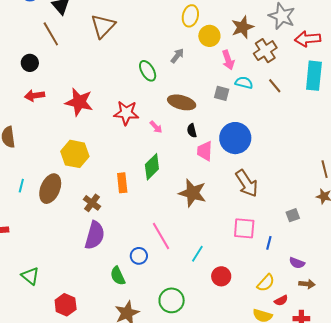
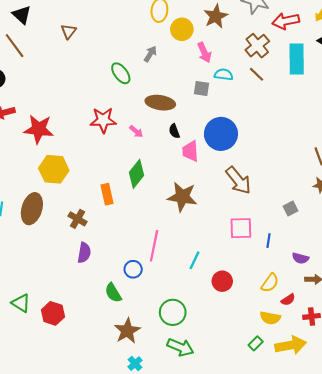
brown triangle: (103, 26) -> (68, 31), size x0.6
brown cross: (265, 51) -> (257, 46), moved
red star: (79, 102) -> (39, 129), moved
purple semicircle: (95, 235) -> (84, 253), size x0.7
pink line: (161, 236) -> (154, 246), turned 48
red hexagon: (66, 305) -> (53, 313), moved

